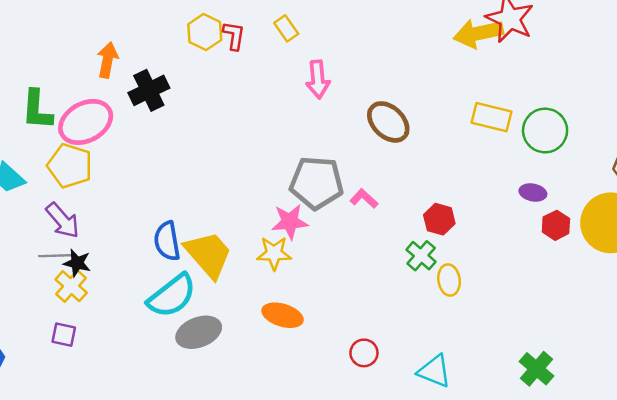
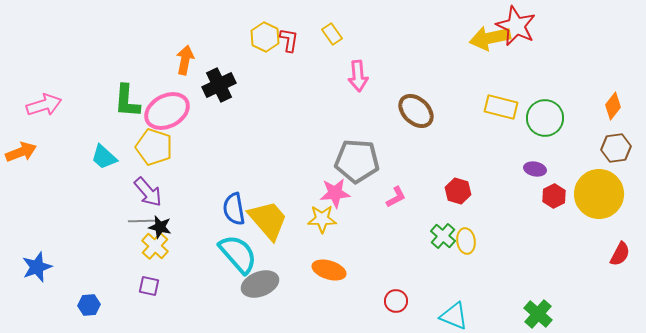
pink L-shape: (364, 199) -> (396, 197), moved, turned 110
green cross: (421, 256) -> (443, 236), moved
cyan semicircle: (172, 296) -> (238, 254), turned -93

